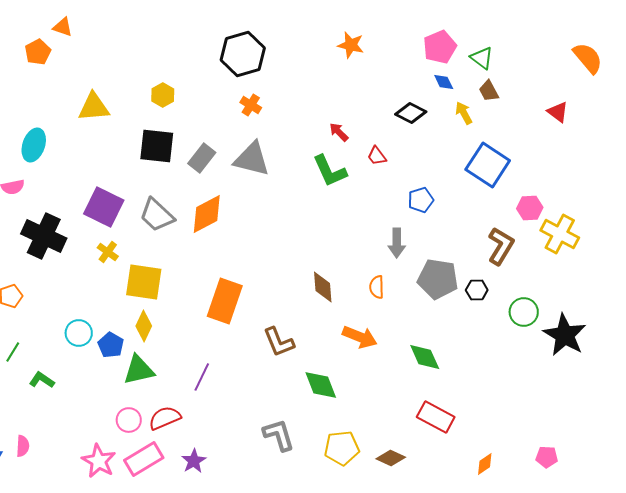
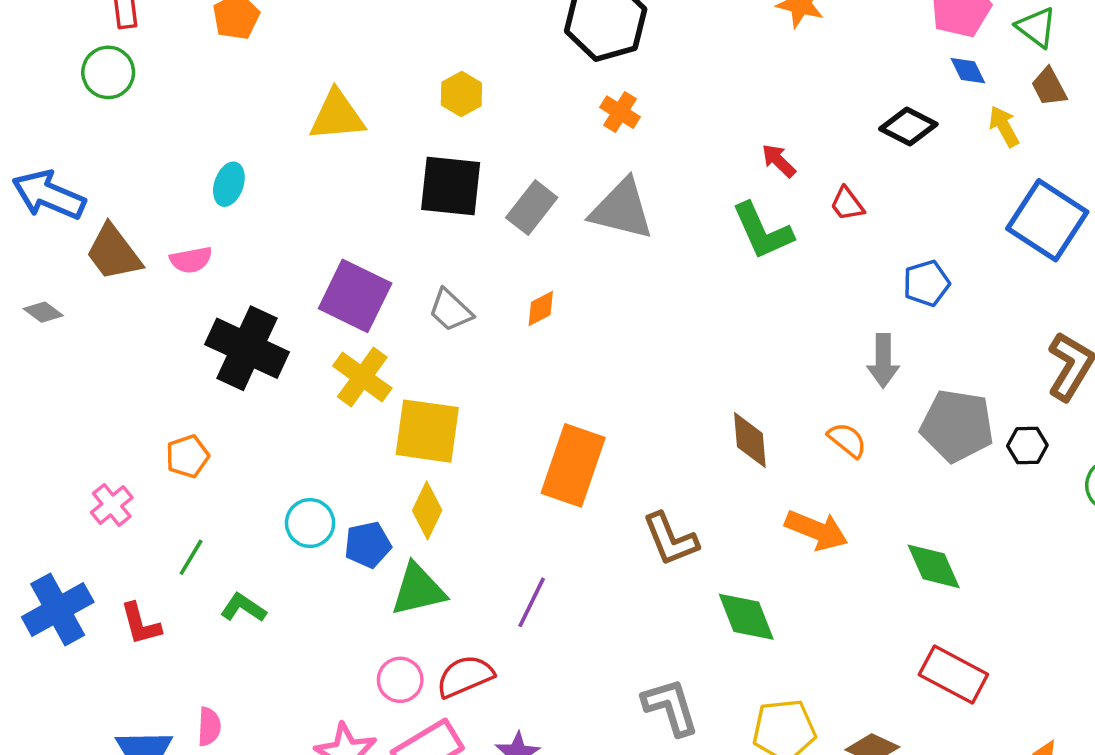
cyan ellipse: (34, 145) -> (229, 184), size x0.7
orange diamond: (207, 214) -> (541, 309), size x0.5
gray trapezoid: (157, 215) -> (451, 310), size x0.7
yellow cross: (108, 252) -> (362, 377), size x1.5
orange semicircle: (377, 287) -> (847, 440), turned 130
blue pentagon: (111, 345) -> (368, 545), turned 30

